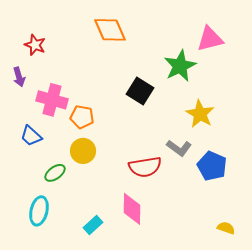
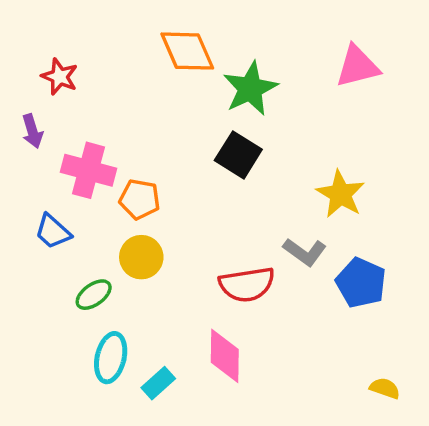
green star: (180, 66) -> (250, 89), moved
cyan ellipse: (39, 211) -> (111, 358), moved

